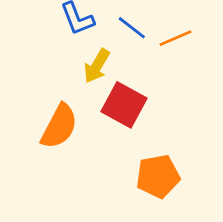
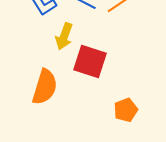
orange pentagon: (158, 176) -> (126, 110), size x0.7

